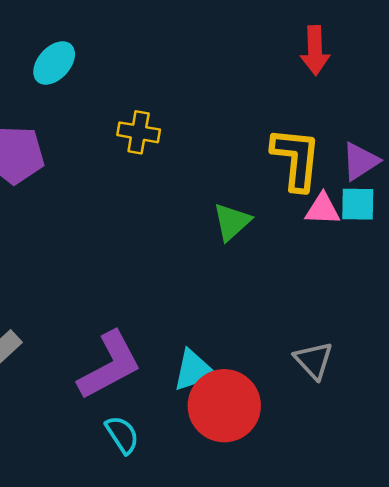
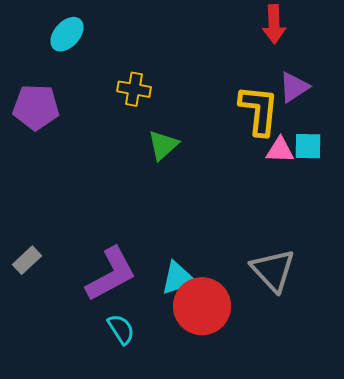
purple triangle: (360, 161) -> (294, 87), moved
green triangle: (232, 222) -> (163, 145), moved
gray triangle: (314, 360) -> (273, 270), size x1.4

